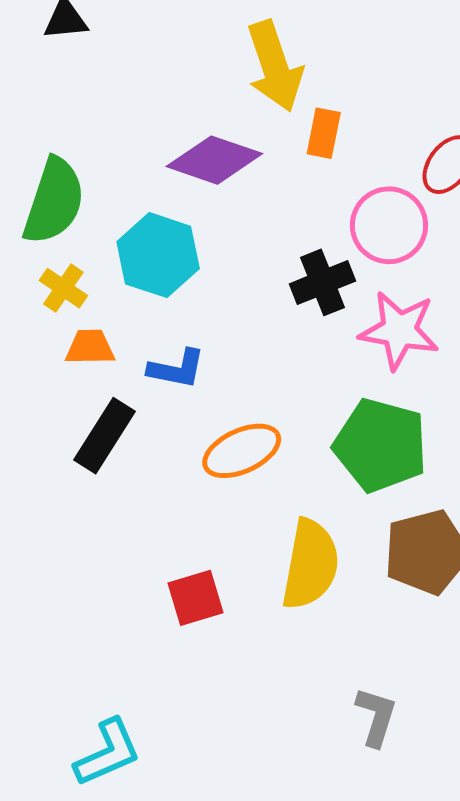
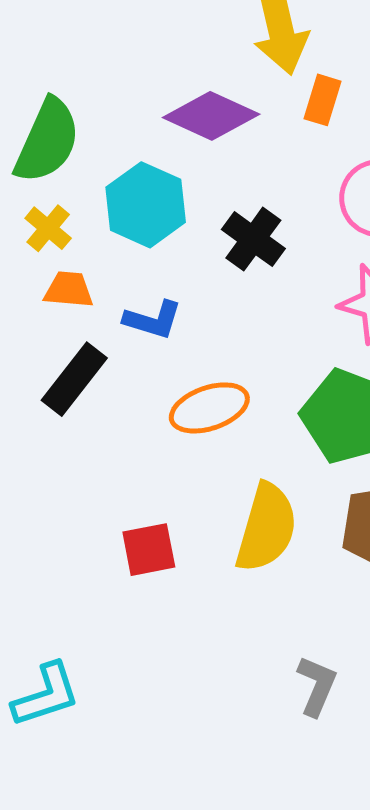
black cross: (323, 282) -> (253, 239), moved, turned -38

